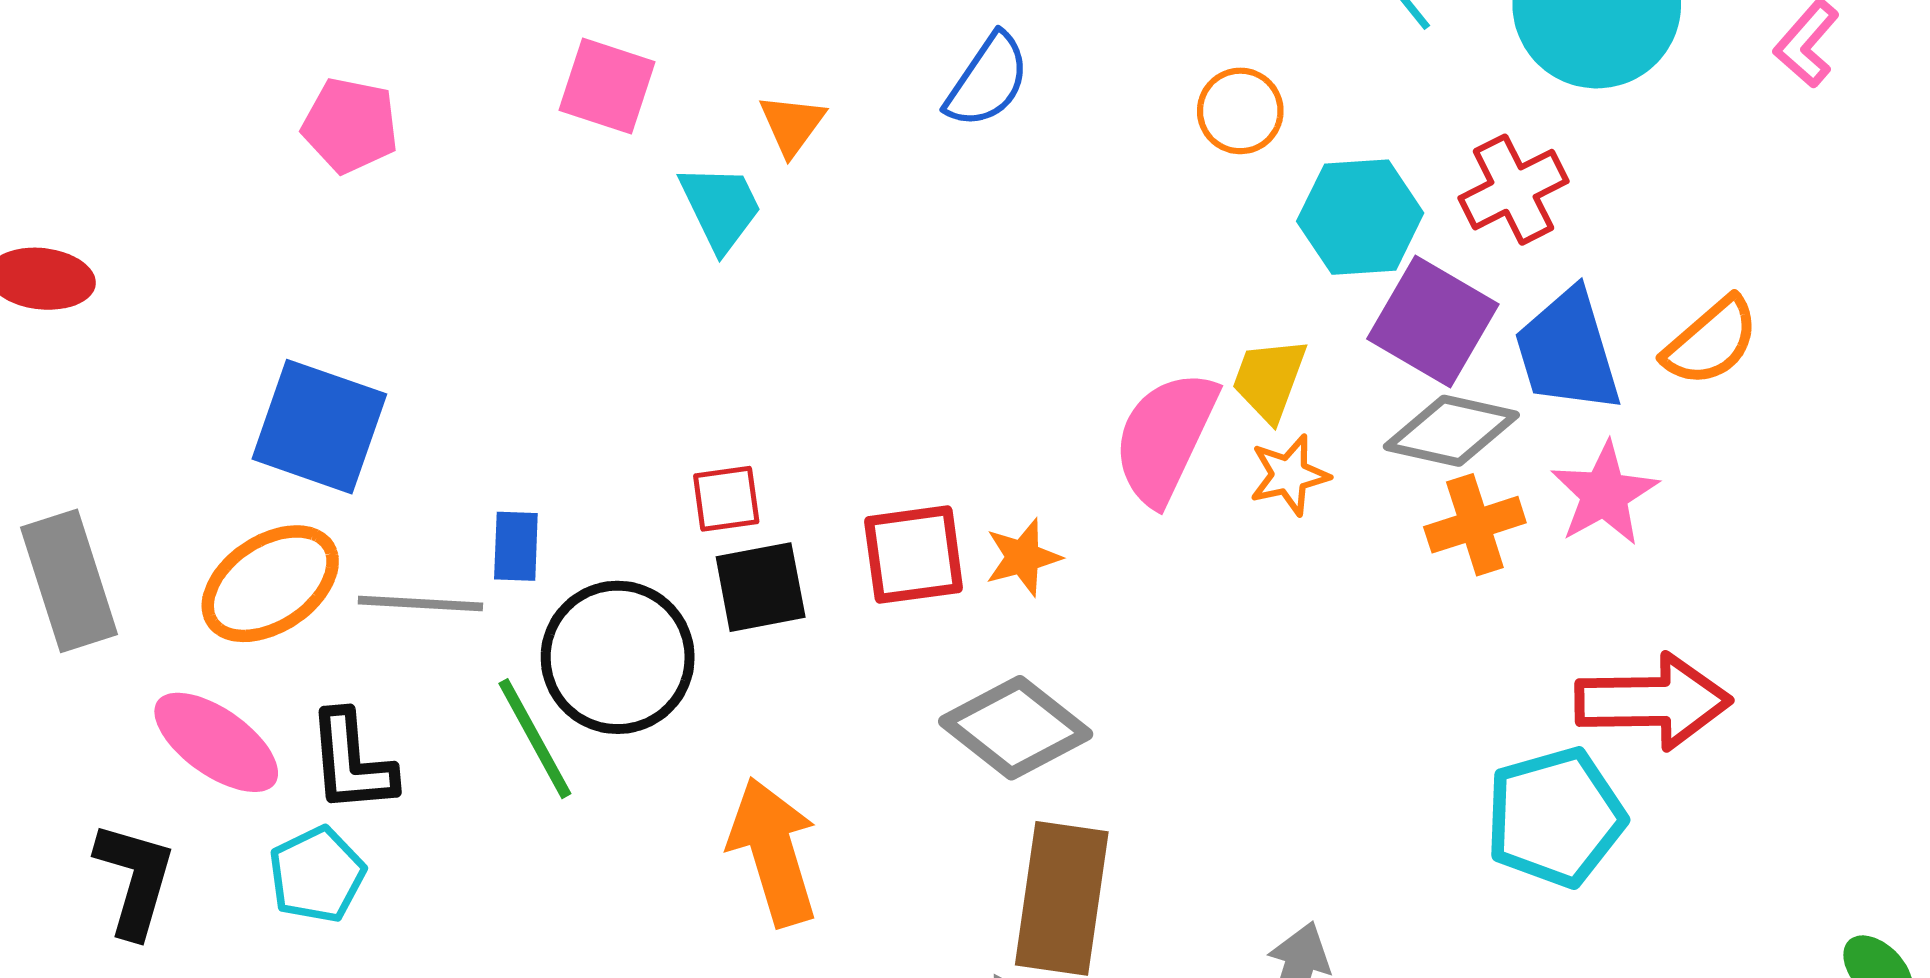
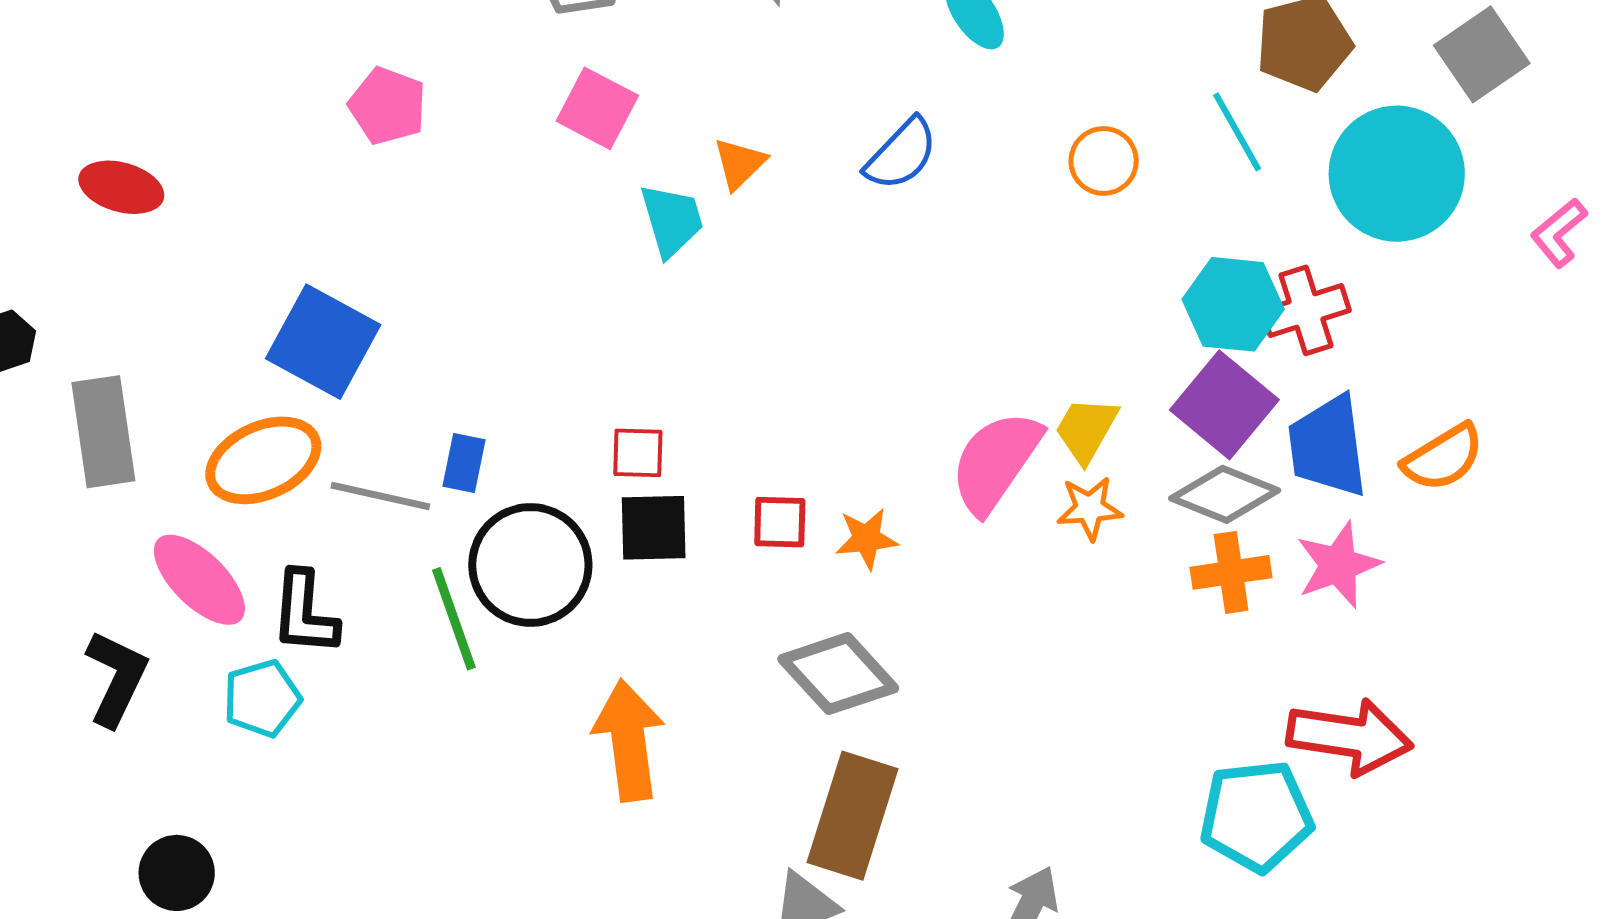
orange circle: (1240, 111) -> (1104, 161), moved
cyan hexagon: (1360, 217) -> (1233, 304), moved
red square: (914, 555) -> (780, 522), size x0.7

